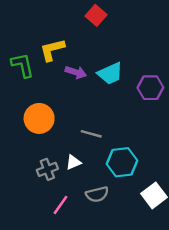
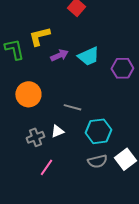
purple arrow: (76, 72) -> (59, 55), turned -42
gray semicircle: (97, 194) -> (97, 161), moved

